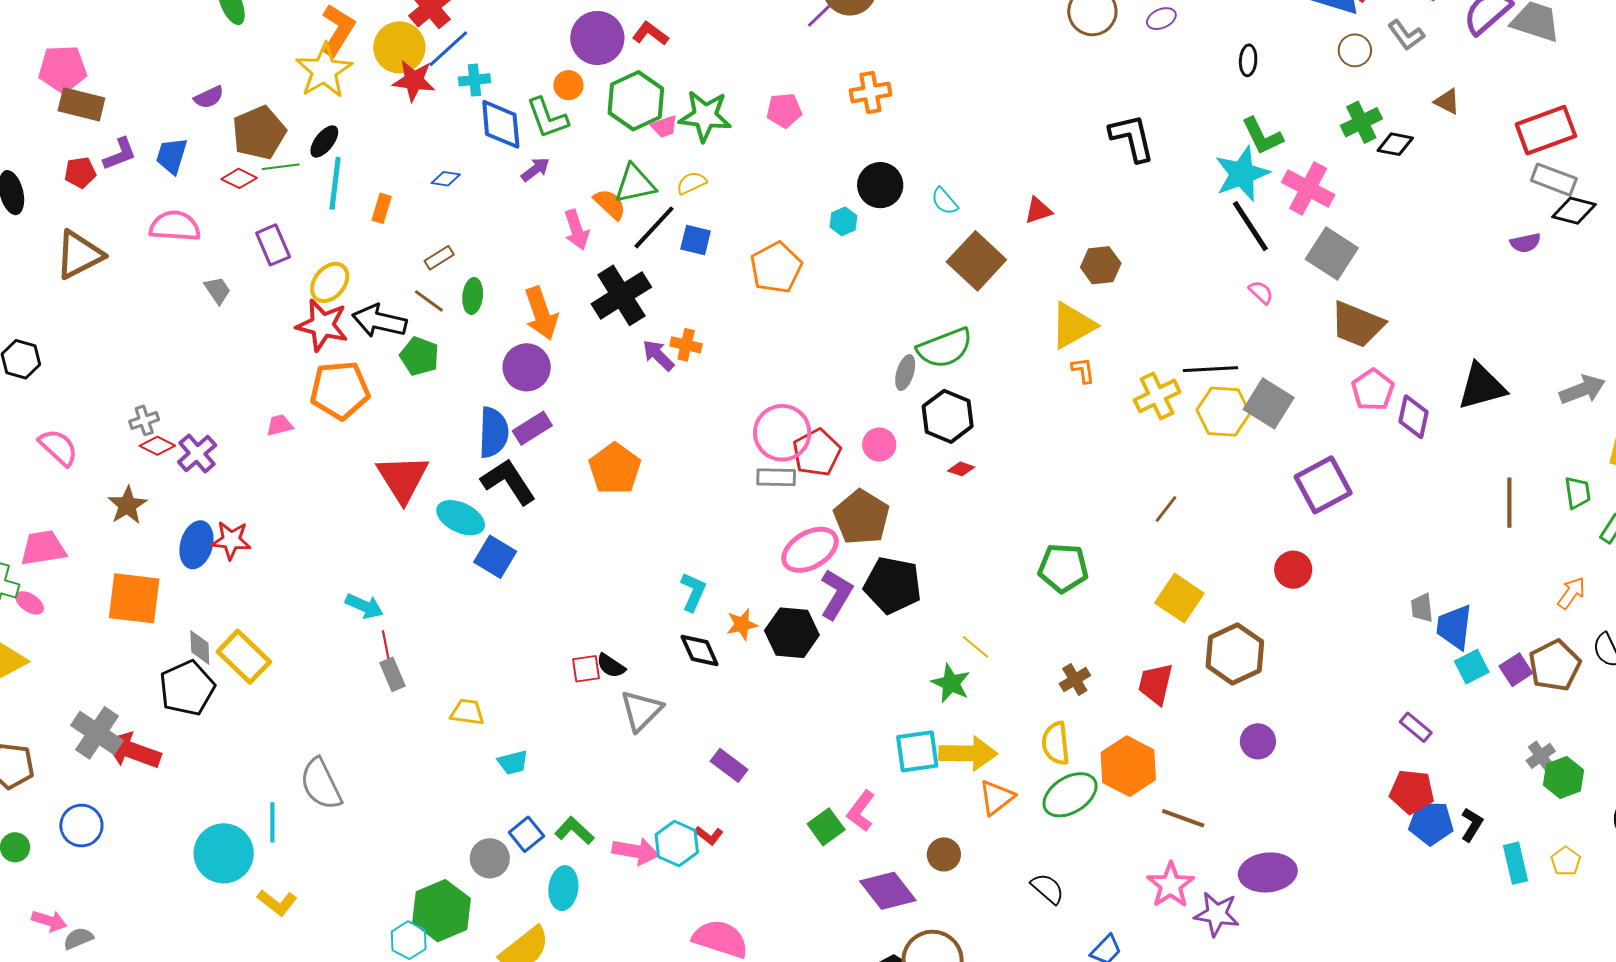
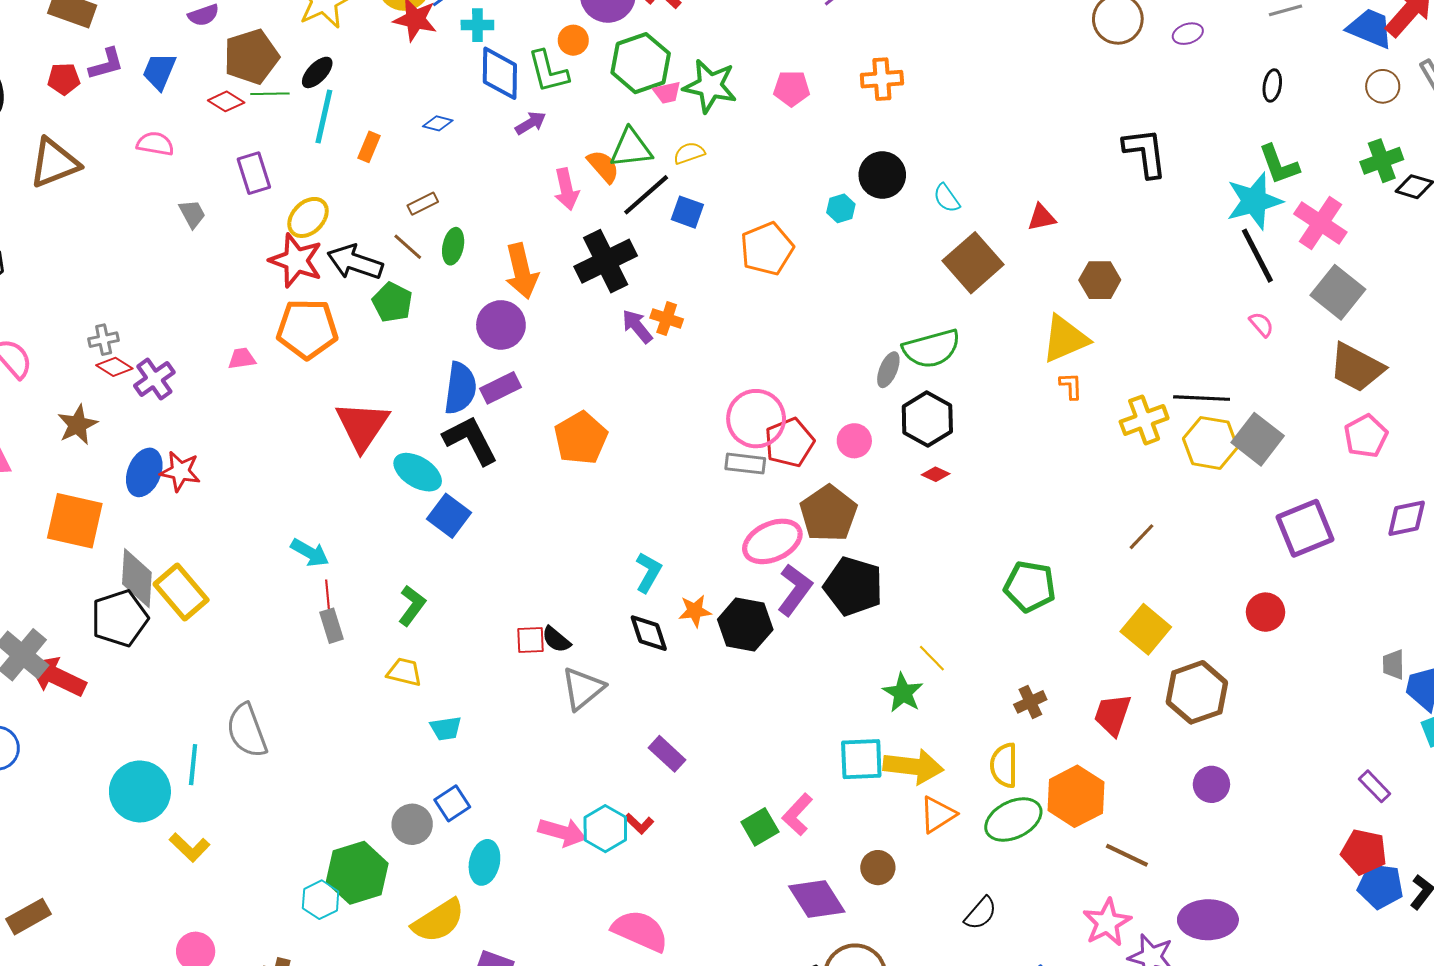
pink semicircle: (175, 226) -> (155, 144), size x0.7
purple diamond: (1414, 417) -> (1407, 518), moved, turned 60
gray diamond: (200, 648) -> (137, 578), size x1.6
green L-shape: (574, 831) -> (412, 606), moved, turned 78
black semicircle: (1048, 888) -> (981, 913), turned 84

